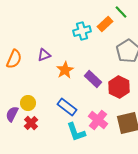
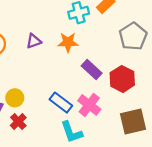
orange star: (65, 70) -> (68, 42), moved, turned 30
pink cross: (98, 120) -> (89, 105), moved

